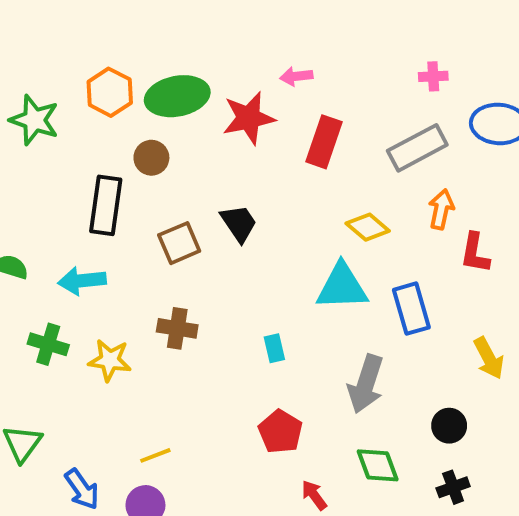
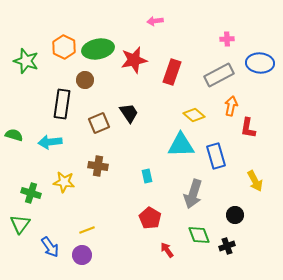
pink arrow: (296, 76) -> (155, 21), moved
green cross: (48, 344) -> (31, 193), moved
black cross: (453, 487) -> (227, 246), moved

